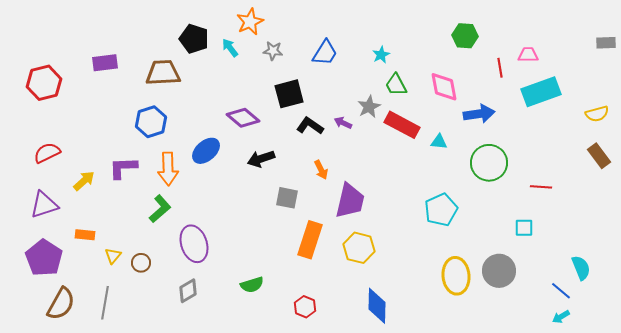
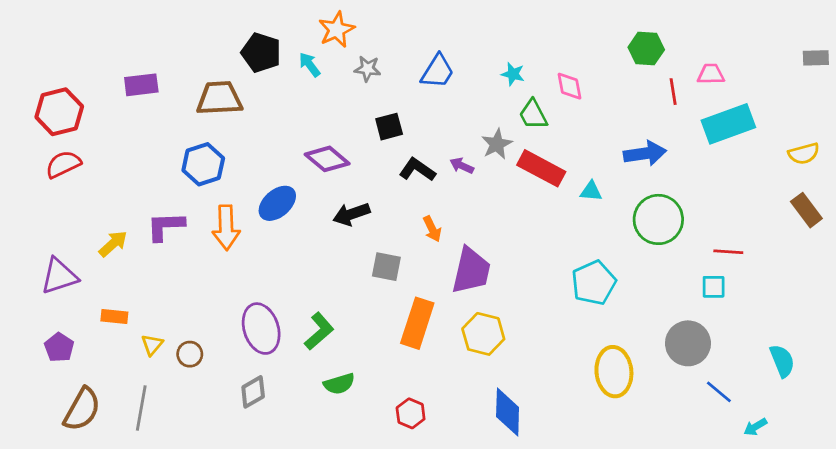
green hexagon: (465, 36) -> (646, 48), moved
cyan star: (381, 55) -> (513, 74), turned -30
pink diamond: (444, 87) -> (569, 86), moved, size x0.7
black square: (289, 94) -> (389, 127), size x0.7
red semicircle: (47, 153) -> (63, 164), moved
green L-shape: (160, 209) -> (319, 331), moved
cyan square: (524, 228) -> (714, 287), moved
purple pentagon: (44, 258) -> (59, 347), size x0.6
gray circle: (499, 271) -> (688, 343), moved
blue line: (561, 291) -> (719, 392), moved

